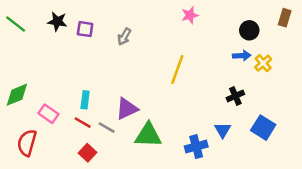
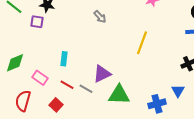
purple square: (85, 29) -> (37, 22), moved
gray arrow: (124, 37) -> (100, 17), turned -72
cyan rectangle: (85, 100) -> (64, 59), moved
red square: (88, 153) -> (56, 105), moved

